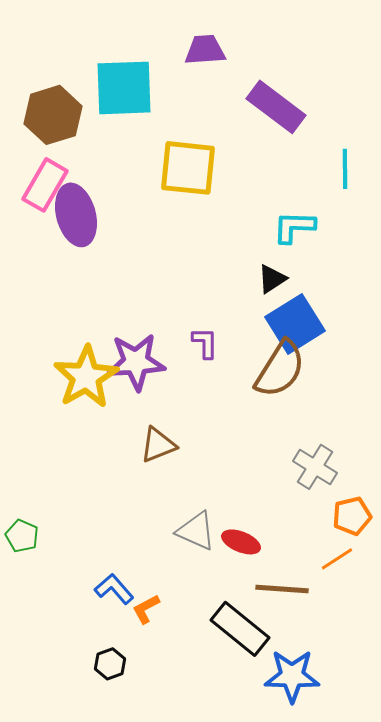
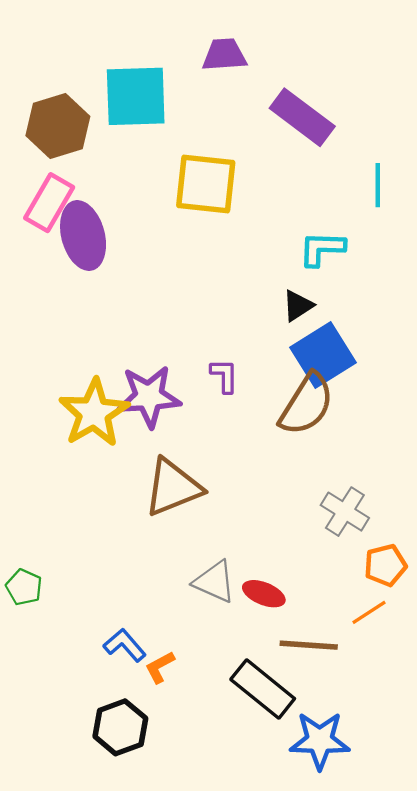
brown triangle: (158, 445) -> (173, 487), size x1.5
black hexagon: (110, 664) -> (120, 727), size x1.6

